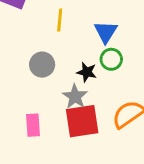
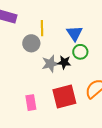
gray circle: (42, 65) -> (31, 43), moved
gray star: (75, 97) -> (50, 64), moved, turned 30

